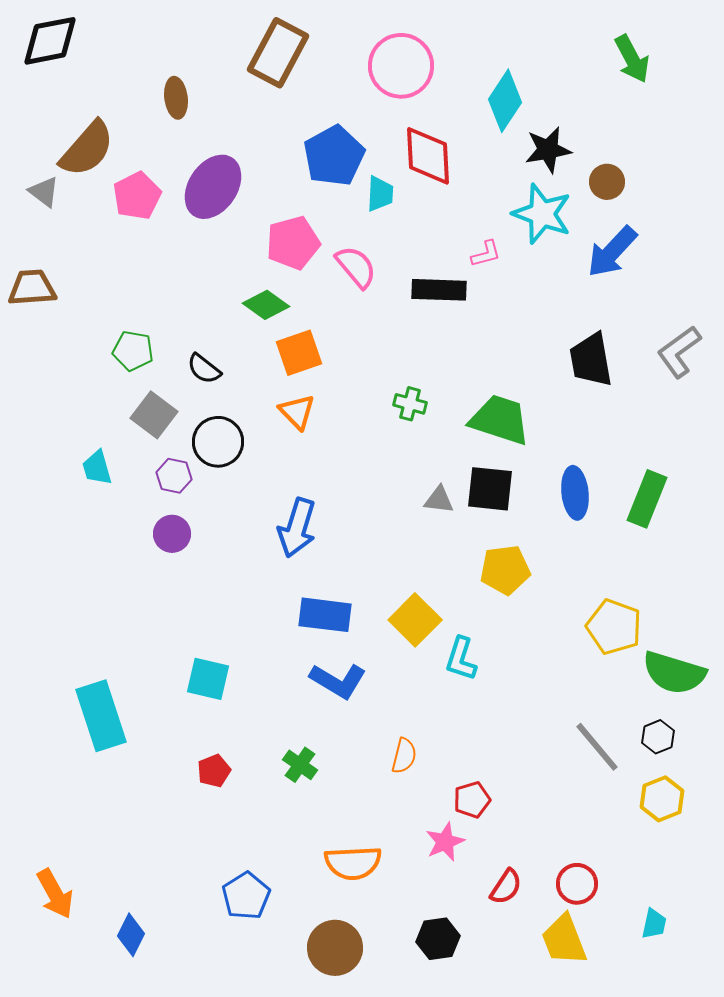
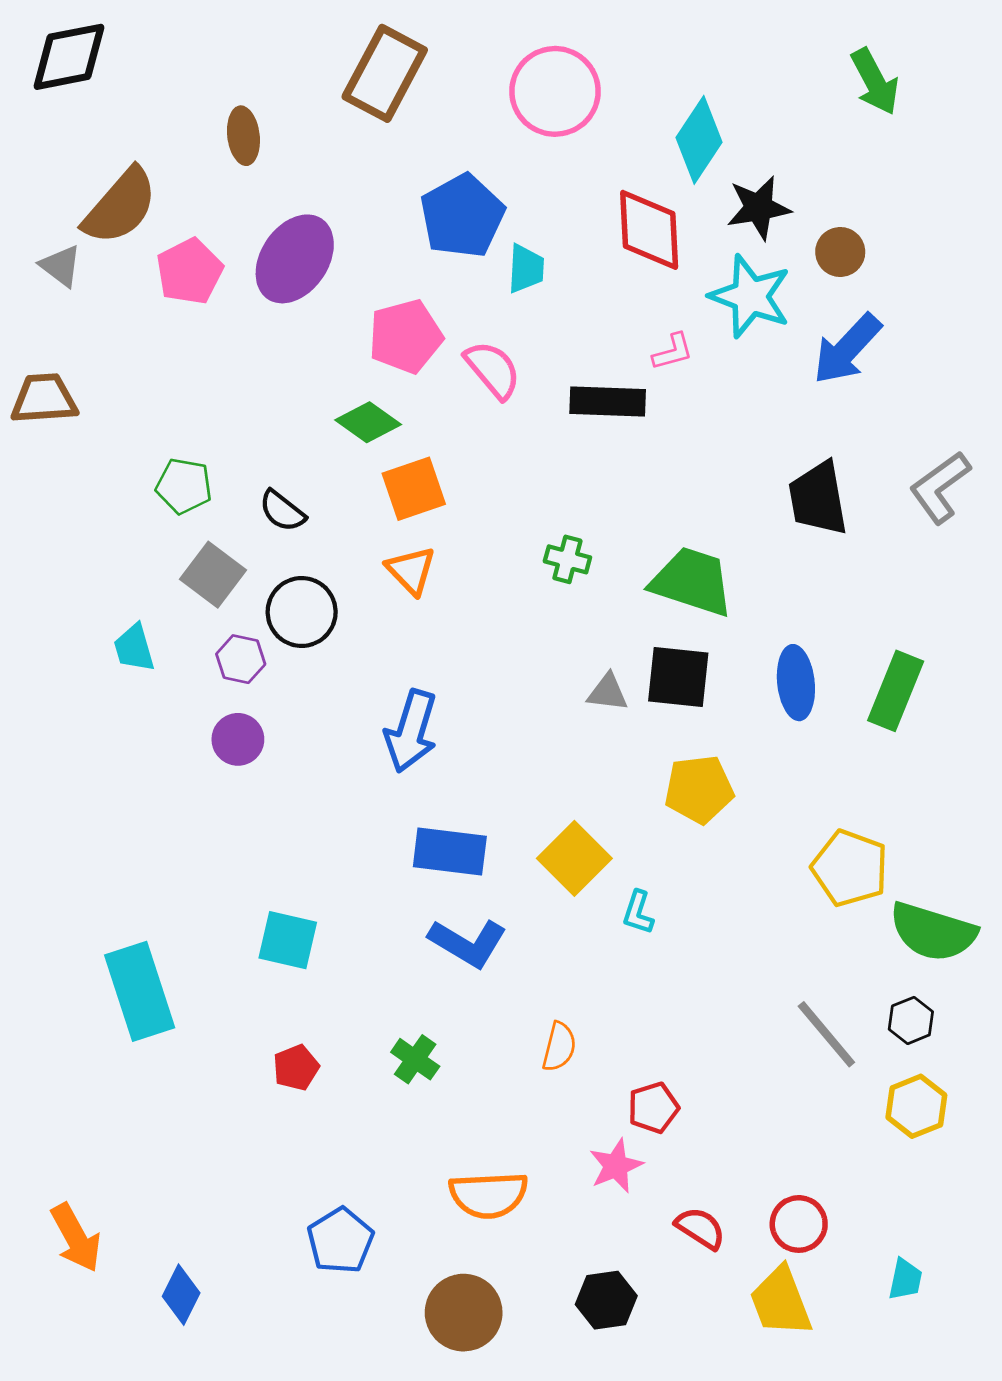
red diamond: (428, 156) -> (649, 230), moved
cyan L-shape: (461, 659) -> (638, 912), size x0.7
red semicircle: (506, 887) -> (700, 1228), turned -90

